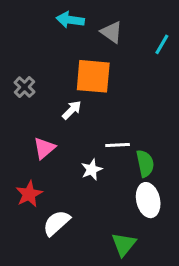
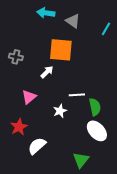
gray cross: (24, 87) -> (16, 57), turned -32
white ellipse: (148, 200) -> (97, 131), turned -30

